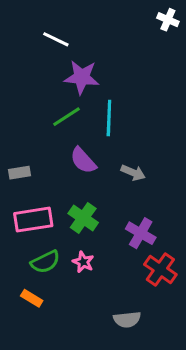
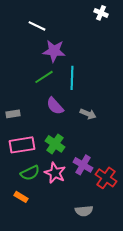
white cross: (168, 20) -> (101, 13), moved
purple cross: (141, 233) -> (83, 165), moved
pink star: (83, 262) -> (55, 173), size x1.5

